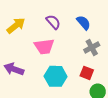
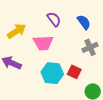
yellow arrow: (16, 26) -> (17, 31), moved
red square: (87, 73) -> (74, 72), moved

